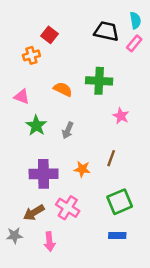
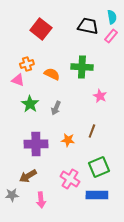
red square: (50, 35) -> (41, 29), size x1.5
orange cross: (31, 55) -> (27, 64), moved
pink cross: (68, 208) -> (70, 179), moved
blue rectangle: (117, 236) -> (97, 195), size x1.5

